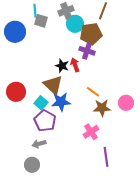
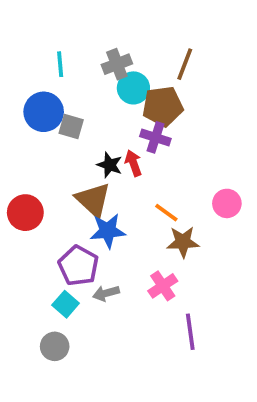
gray square: (41, 21) -> (71, 126), moved
blue circle: (15, 32) -> (44, 112), moved
cyan square: (41, 103) -> (66, 304), moved
pink circle: (126, 103) -> (227, 203), moved
gray arrow: (39, 144) -> (106, 293), moved

